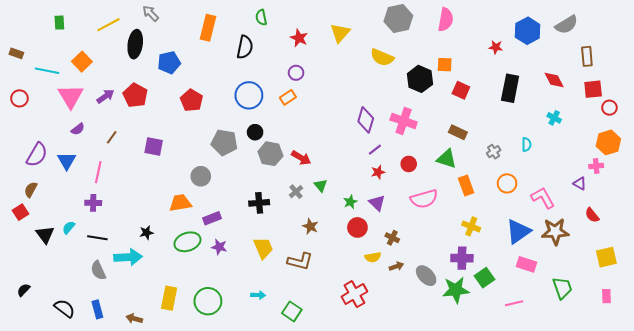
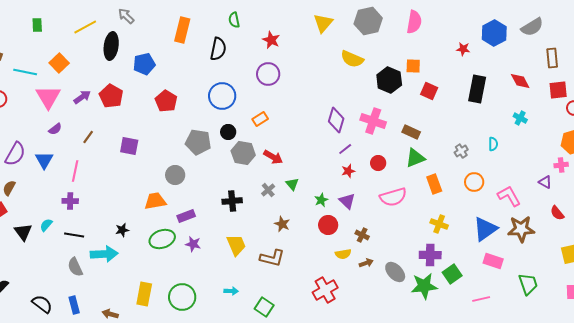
yellow triangle: (340, 33) -> (323, 23), moved
purple circle: (296, 73) -> (268, 74), size x1.5
orange rectangle: (288, 97) -> (260, 119), moved
brown rectangle: (458, 132) -> (411, 132), moved
green triangle: (447, 159) -> (415, 158), turned -40

